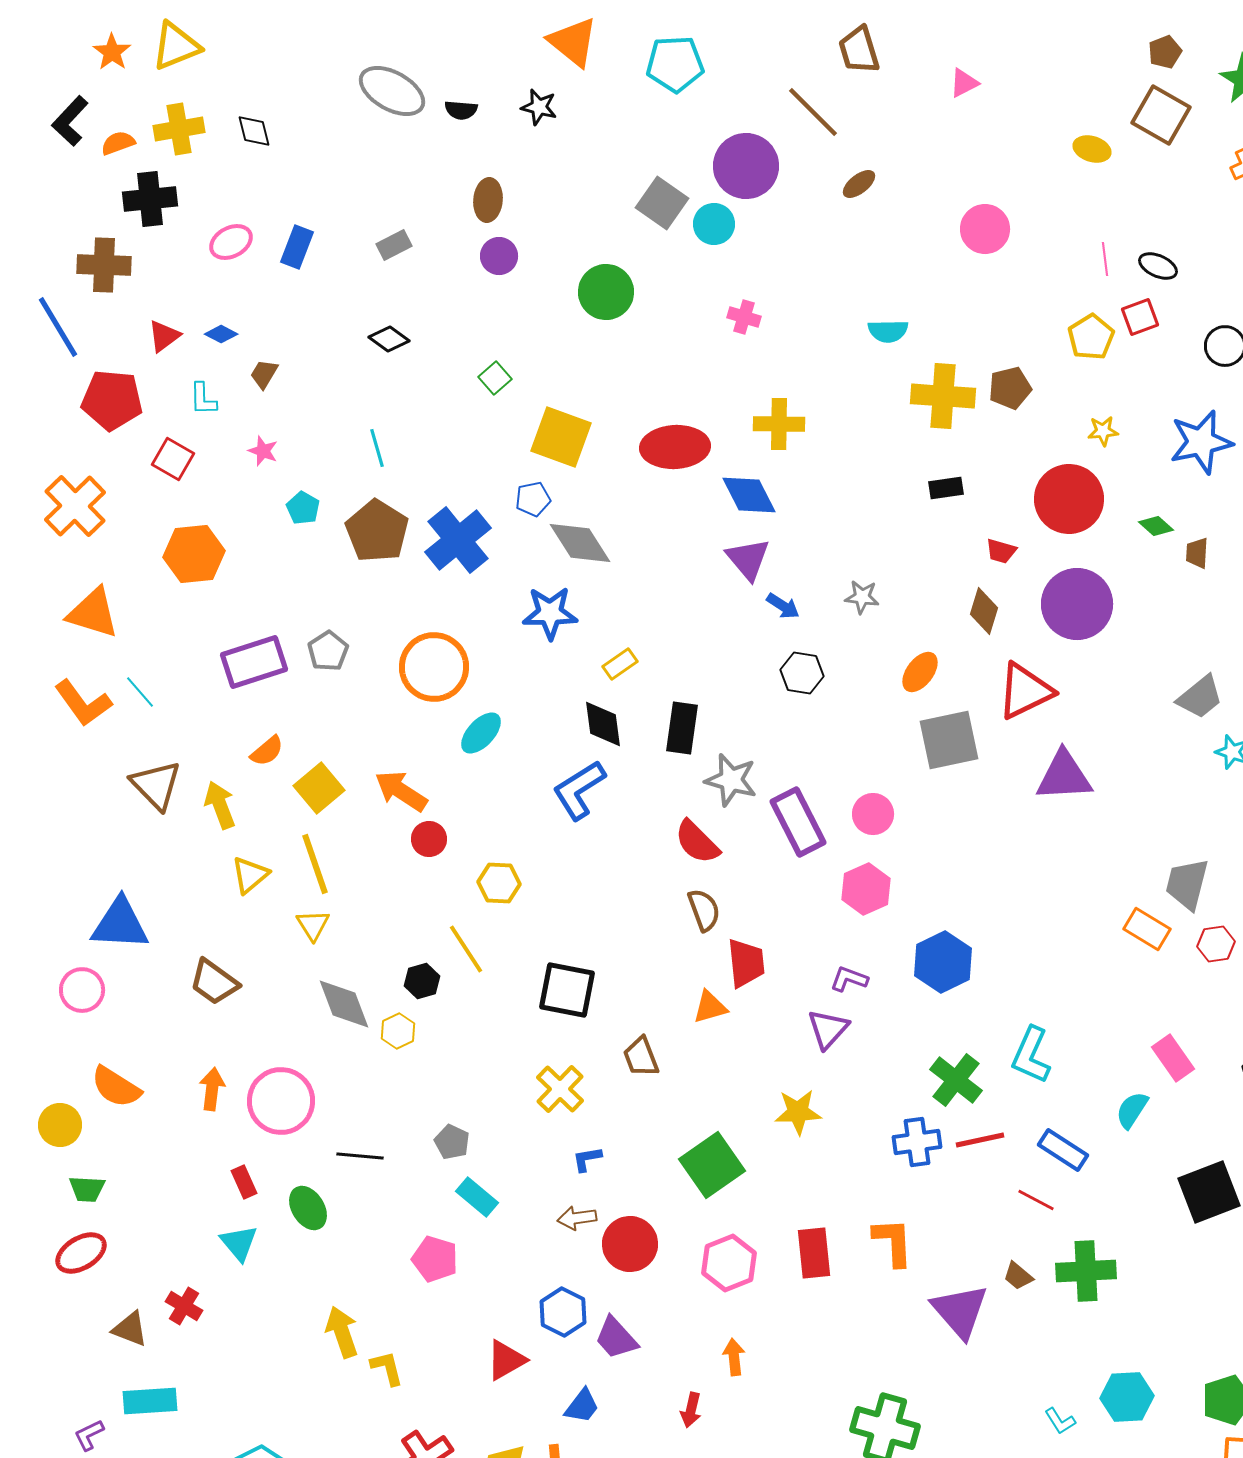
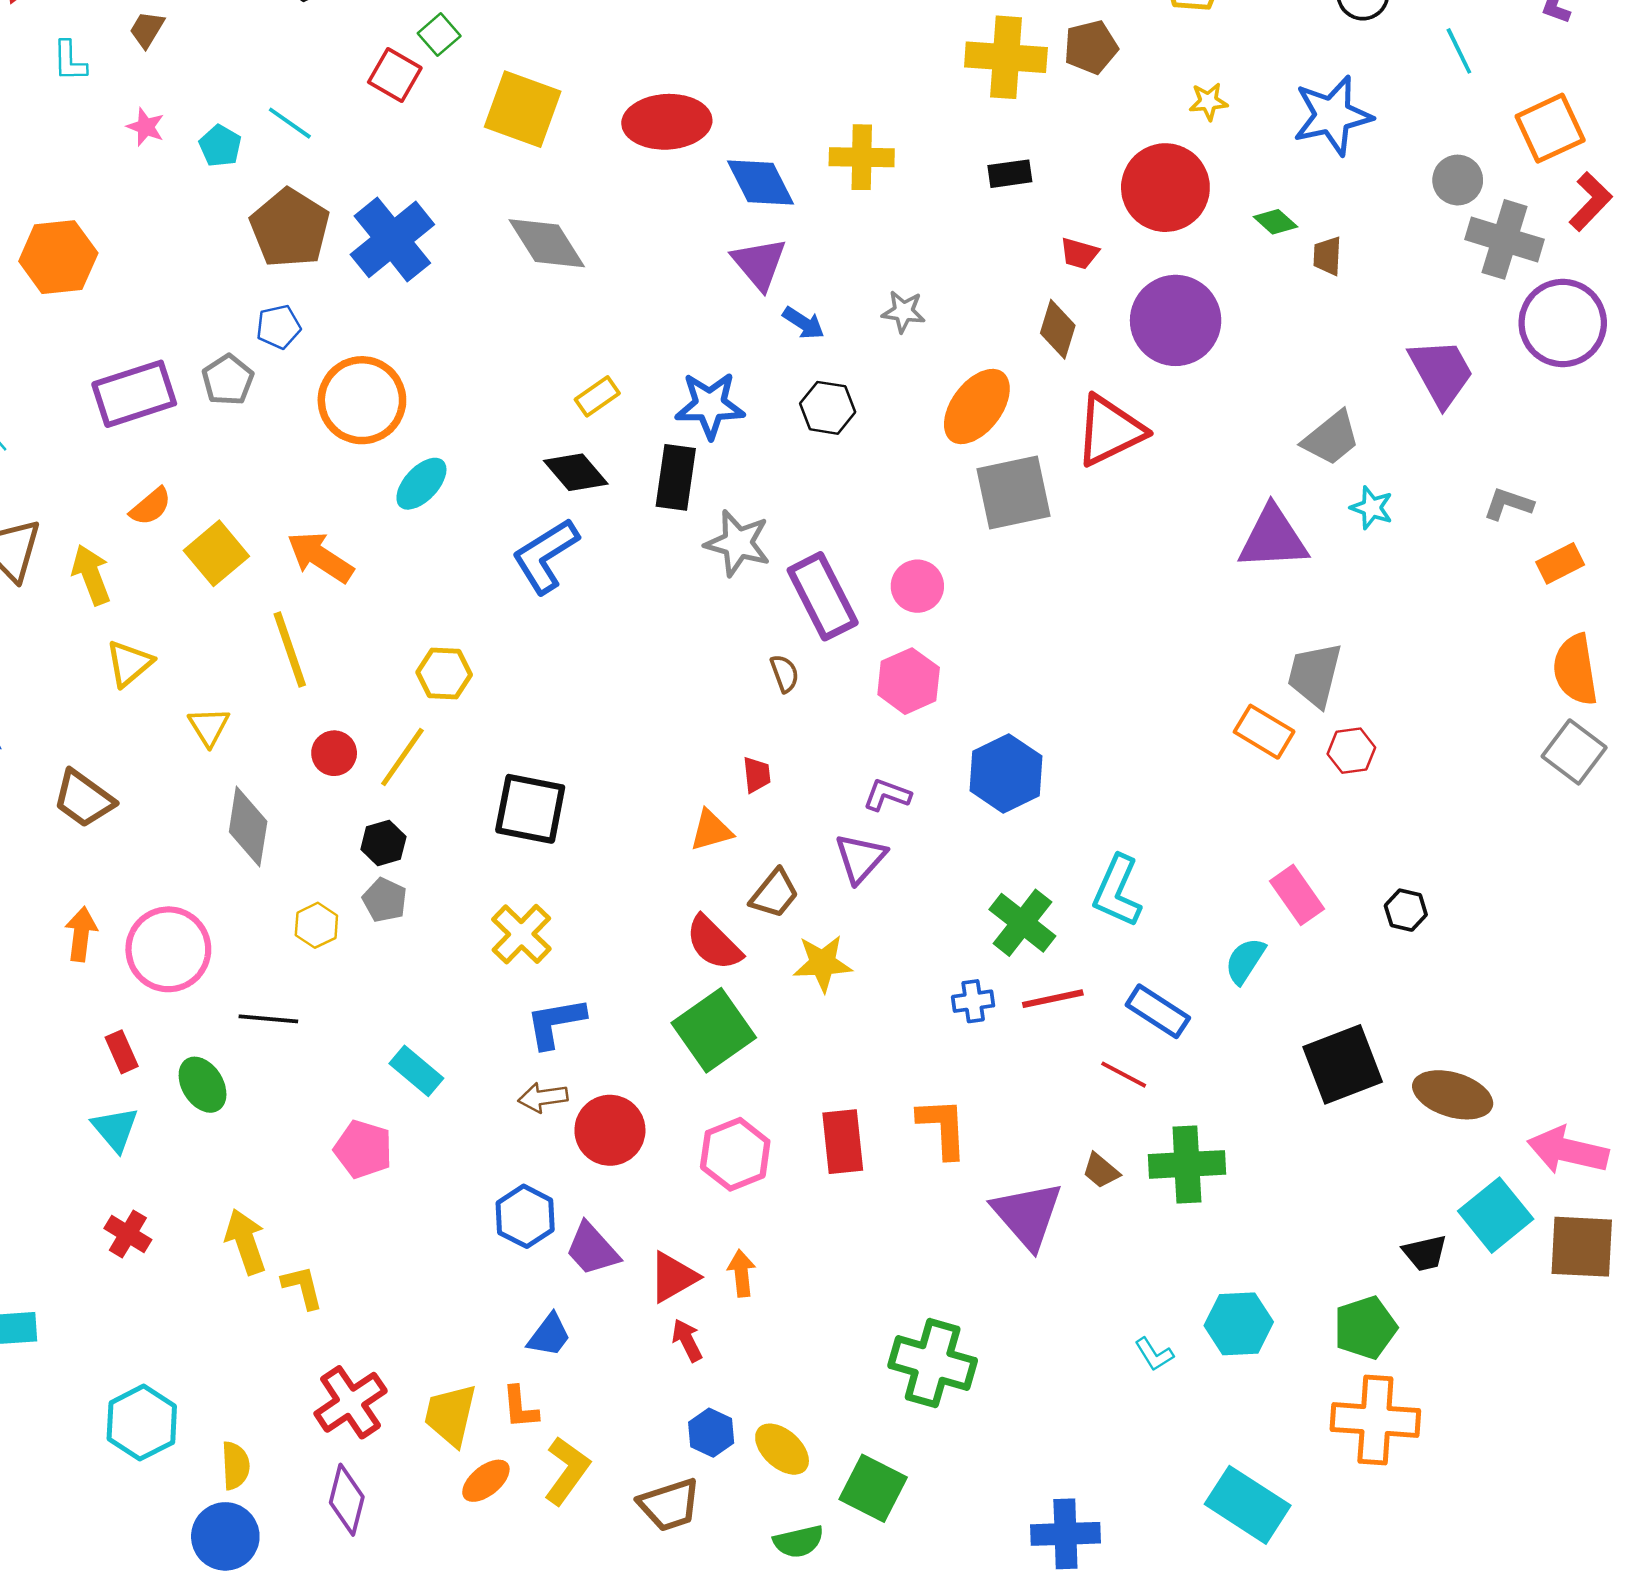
yellow cross: (779, 424) -> (862, 157), moved
cyan line: (377, 448) -> (290, 123), turned -39
red square: (173, 459) -> (395, 75), moved
blue pentagon: (533, 499) -> (278, 327), moved
cyan pentagon: (303, 508) -> (220, 146), moved
blue star: (550, 613) -> (710, 405), moved
orange ellipse: (920, 672) -> (977, 406), size x1.5
black diamond: (603, 724) -> (576, 472), turned -33
purple triangle: (1064, 776) -> (1273, 538), moved
red circle: (429, 839) -> (334, 753), moved
red semicircle: (697, 842) -> (714, 943), moved
yellow line: (315, 864) -> (290, 649), moved
brown semicircle: (704, 910) -> (785, 673), moved, size x0.7
yellow line: (466, 949) -> (402, 757), turned 68
red trapezoid: (746, 963) -> (757, 775), size x0.6
black hexagon: (422, 981) -> (383, 843), moved
gray diamond: (344, 1004) -> (248, 827), turned 30
yellow hexagon: (398, 1031) -> (316, 925), moved
brown trapezoid: (641, 1057) -> (774, 894), moved, turned -120
gray pentagon: (452, 1142) -> (385, 900), moved
blue cross: (917, 1142) -> (973, 1001), size x0.7
blue L-shape: (587, 1159) -> (556, 1023), size x1.6
red cross: (184, 1306) -> (128, 1234), moved
red triangle: (506, 1360) -> (673, 1277), moved
red arrow: (691, 1410) -> (687, 1340), turned 140

